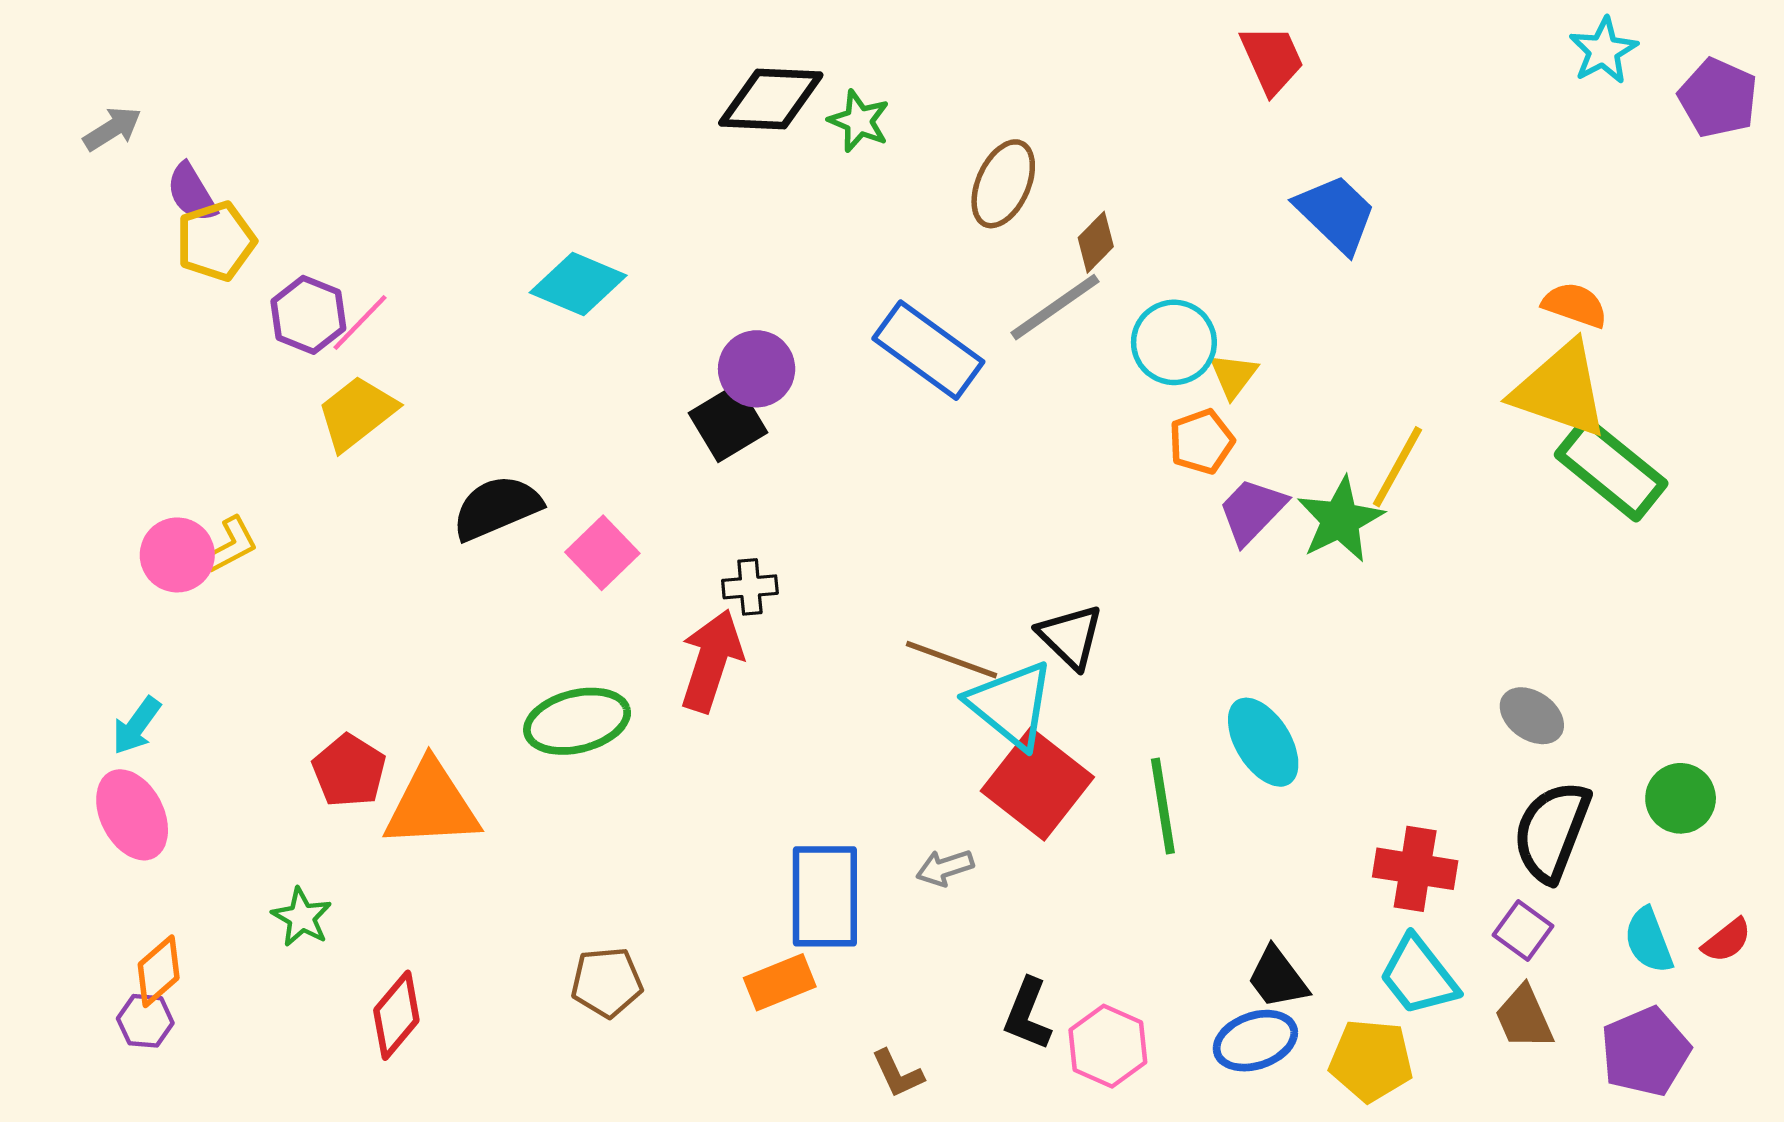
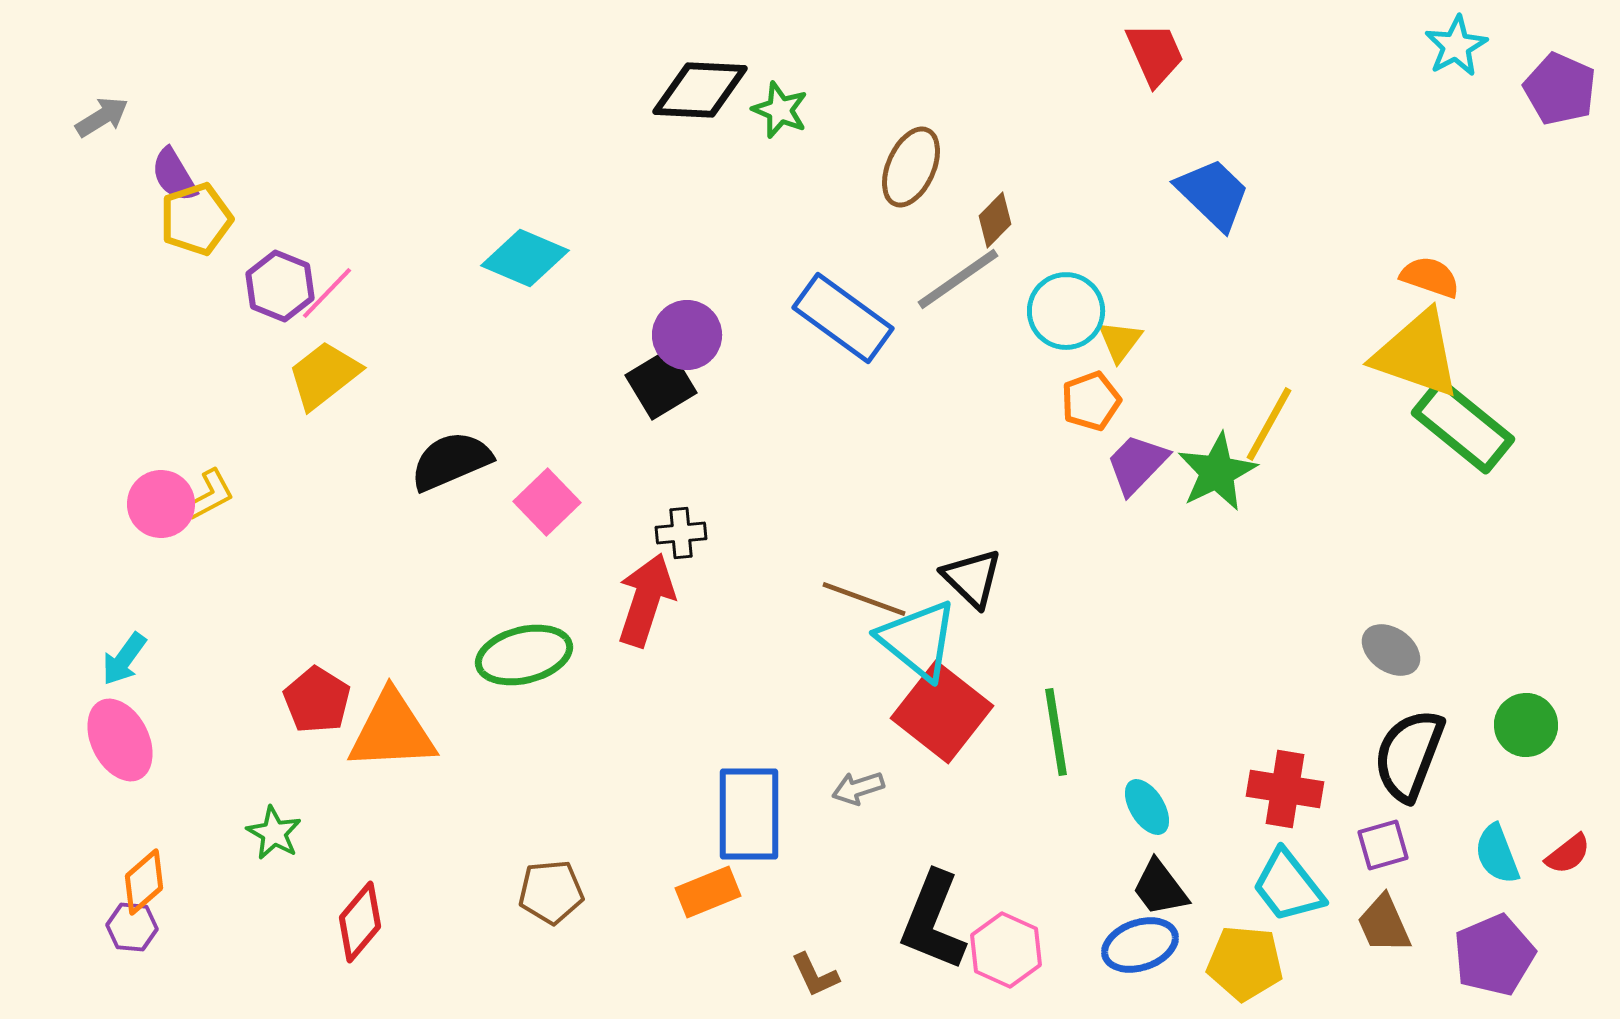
cyan ellipse: (1263, 742) -> (1147, 807), moved, size x0.7
purple square: (1523, 930) -> (1383, 845), turned 38
black L-shape: (1027, 1014) -> (933, 921), size x1.5

